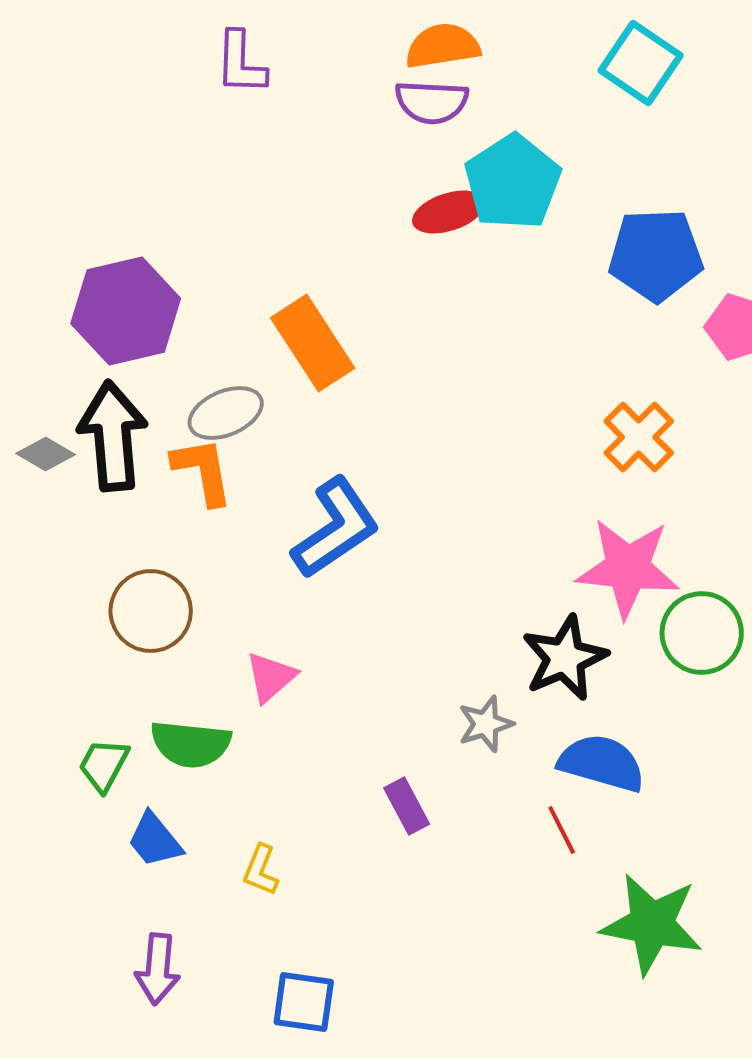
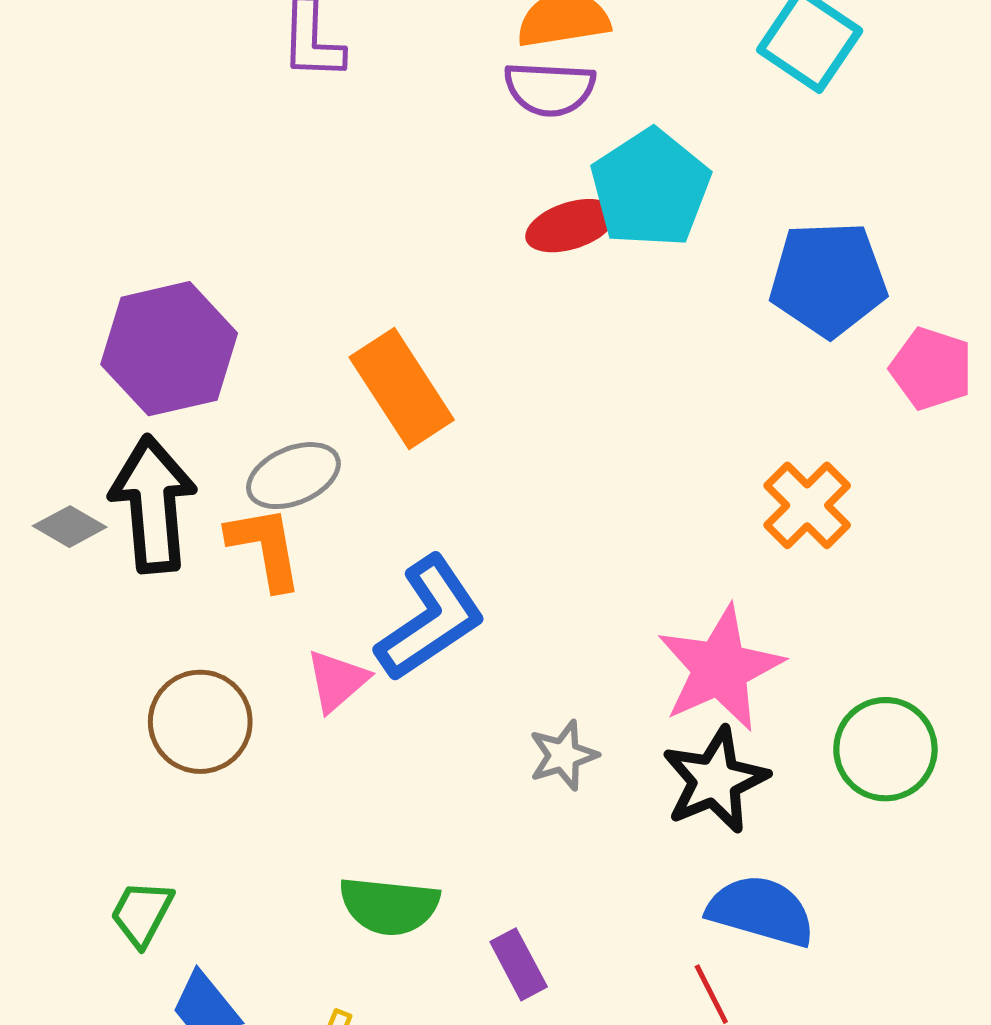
pink star: (628, 568) -> (720, 668), moved, turned -30
pink triangle: (271, 677) -> (337, 681), moved
gray star: (486, 724) -> (563, 755), moved
green semicircle: (191, 744) -> (389, 906), moved

